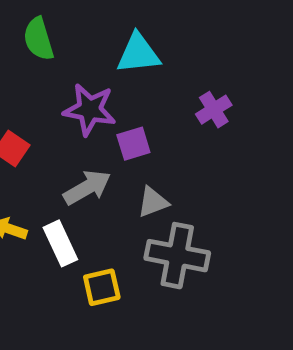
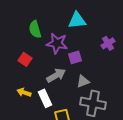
green semicircle: (38, 39) -> (35, 29), moved

